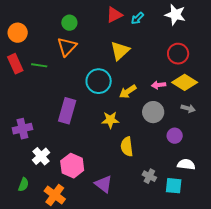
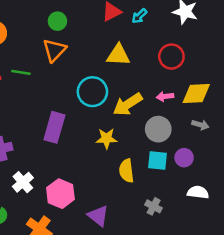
yellow triangle: (120, 51) -> (118, 55), turned 45
red circle: (178, 54) -> (171, 57), moved
yellow diamond: (185, 82) -> (196, 93), turned -35
yellow arrow: (128, 92) -> (128, 104), size x1.4
cyan square: (174, 186) -> (158, 161), moved

